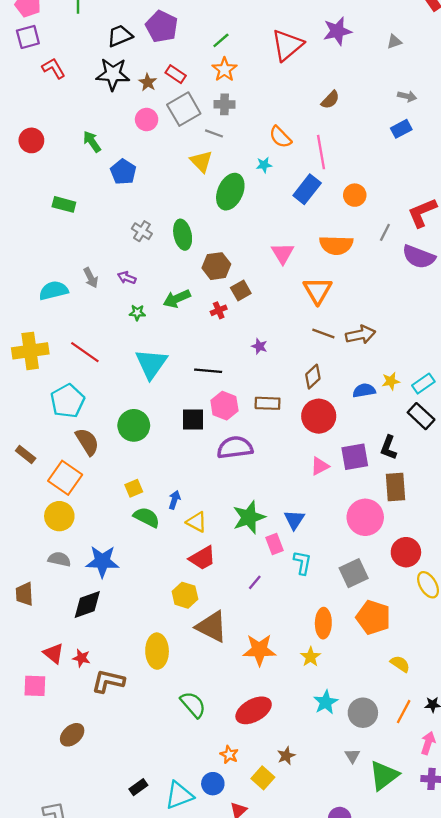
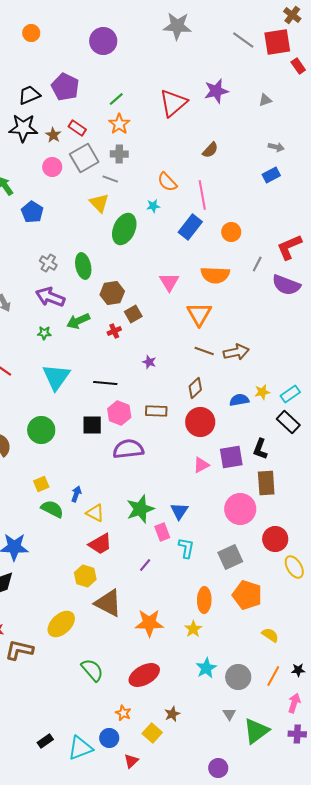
purple arrow: (127, 278) -> (50, 297), moved, size x1.8
yellow ellipse: (157, 651) -> (61, 624), turned 48

